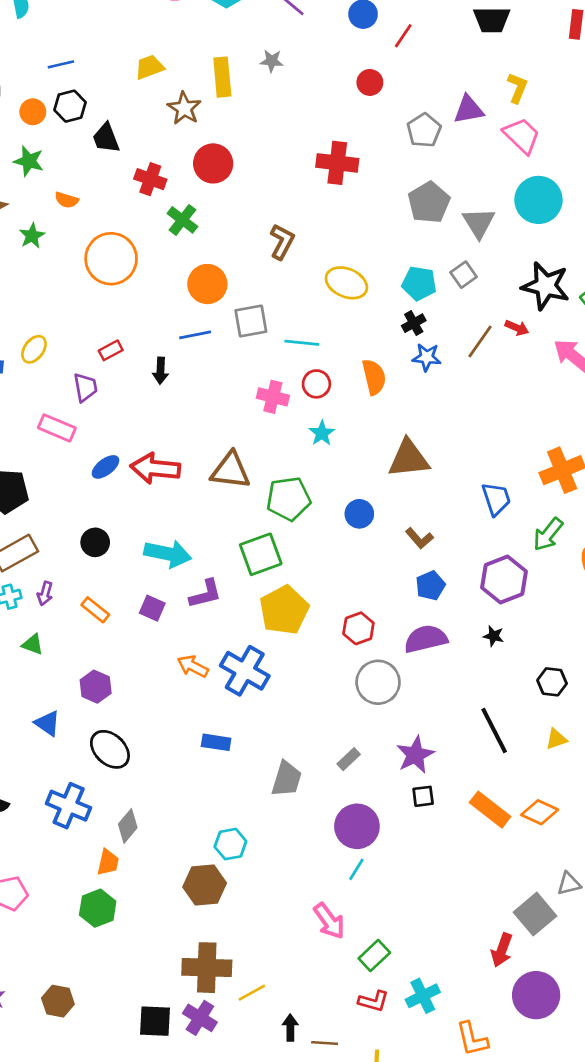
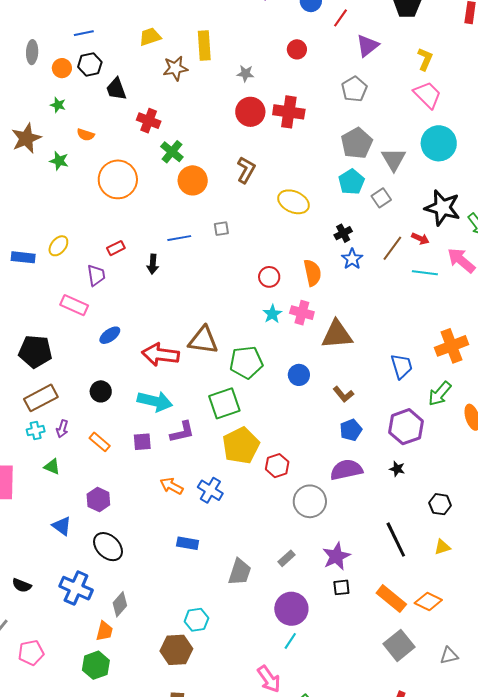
gray star: (272, 61) -> (245, 73), moved
red circle: (370, 82) -> (297, 49), moved
brown star: (184, 108) -> (175, 68), turned 30
purple triangle: (469, 109) -> (367, 46), moved, turned -30
green star: (29, 161) -> (58, 105), size x0.7
red circle: (213, 163) -> (250, 112), moved
green star: (32, 236) -> (59, 161), turned -30
cyan pentagon: (419, 283) -> (351, 182), moved, turned 30
orange circle: (207, 284) -> (193, 180), moved
gray square: (251, 321) -> (221, 229), size x0.6
cyan line: (302, 343) -> (425, 273), moved
blue star: (427, 357) -> (352, 259), turned 30
pink cross: (273, 397) -> (302, 313), moved
red arrow: (155, 468) -> (160, 355), moved
purple square: (152, 608) -> (142, 442), turned -30
red hexagon: (358, 628) -> (277, 466), moved
blue cross: (245, 671) -> (210, 490), size x0.7
gray square: (535, 914) -> (399, 645), moved

